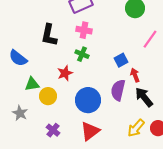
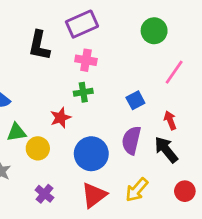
black L-shape: (49, 35) -> (39, 45), moved
green cross: (82, 54) -> (83, 92), turned -32
red arrow: (135, 75) -> (170, 120), moved
yellow arrow: (136, 128) -> (137, 190), moved

